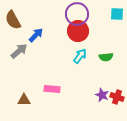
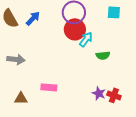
blue arrow: (36, 35) -> (33, 18), moved
gray arrow: (19, 51) -> (16, 59), moved, turned 48
cyan arrow: (80, 56) -> (86, 39), moved

